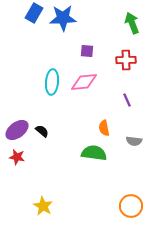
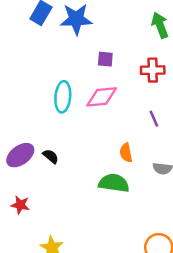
red star: (17, 157) -> (20, 205), moved

